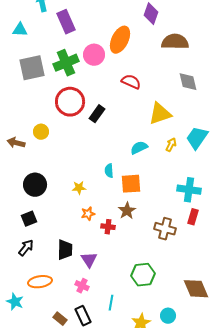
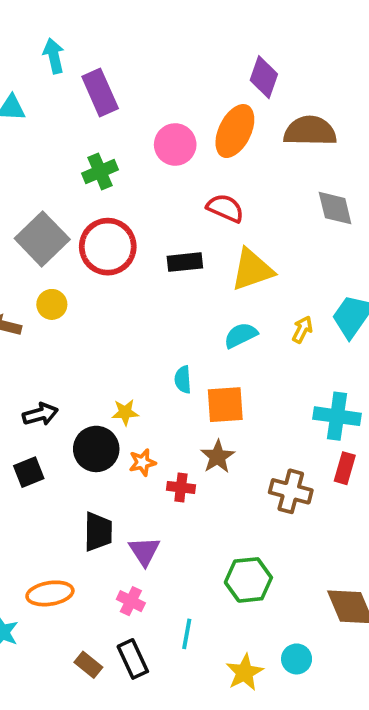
orange ellipse: (120, 40) -> (235, 131), moved
pink circle: (94, 55) -> (175, 145), moved
green cross: (66, 63) -> (100, 171), size x0.7
gray square: (32, 68) -> (42, 239), moved, turned -32
black rectangle: (97, 114) -> (185, 262), moved, turned 48
yellow triangle: (160, 114) -> (252, 270), moved
black circle: (35, 185) -> (96, 449), moved
black arrow: (26, 248) -> (40, 414), moved, turned 36

